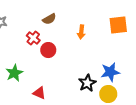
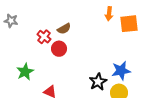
brown semicircle: (49, 19) -> (64, 29), moved
orange arrow: (81, 32) -> (109, 14), moved

